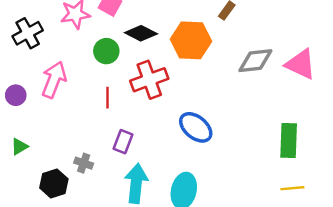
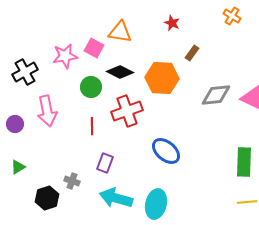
pink arrow: (54, 80) -> (47, 111), turned 148
cyan arrow: (136, 183) -> (116, 198), turned -80

